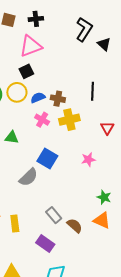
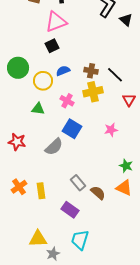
black line: (92, 91) -> (115, 75), moved, turned -48
yellow circle: (17, 92) -> (43, 81), moved
brown cross: (58, 99) -> (91, 71), moved
pink cross: (42, 120) -> (67, 101), moved

